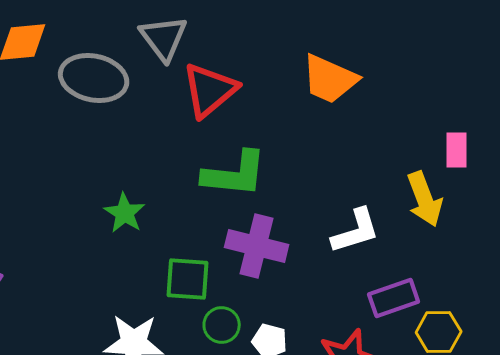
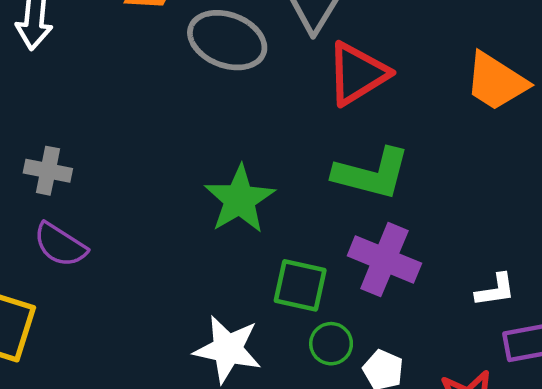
green star: (125, 213) -> (240, 199), size x1.5
white L-shape: (356, 231) -> (495, 290), moved, size x0.7

